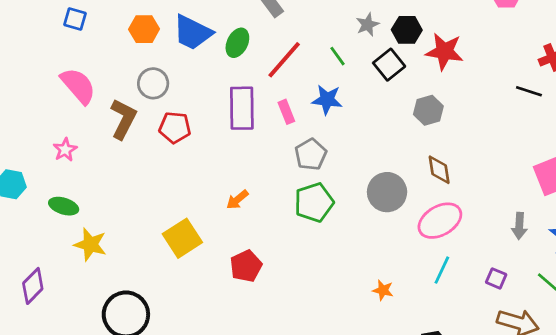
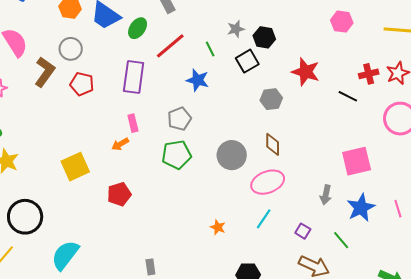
red star: (444, 51) -> (306, 72), moved
pink rectangle: (286, 112) -> (133, 123), moved

